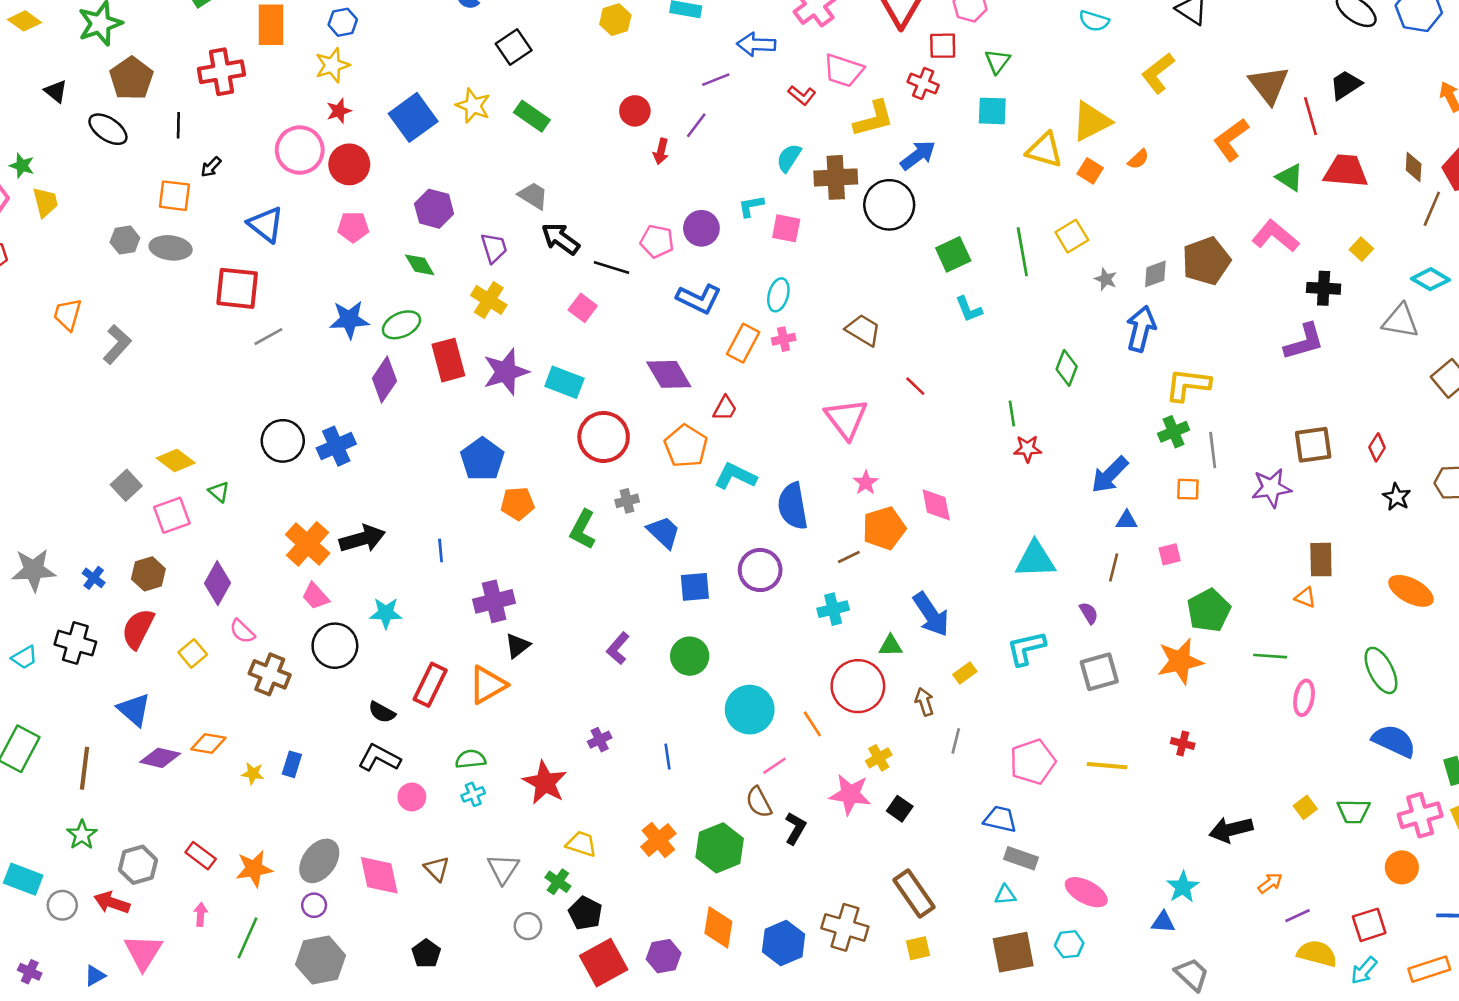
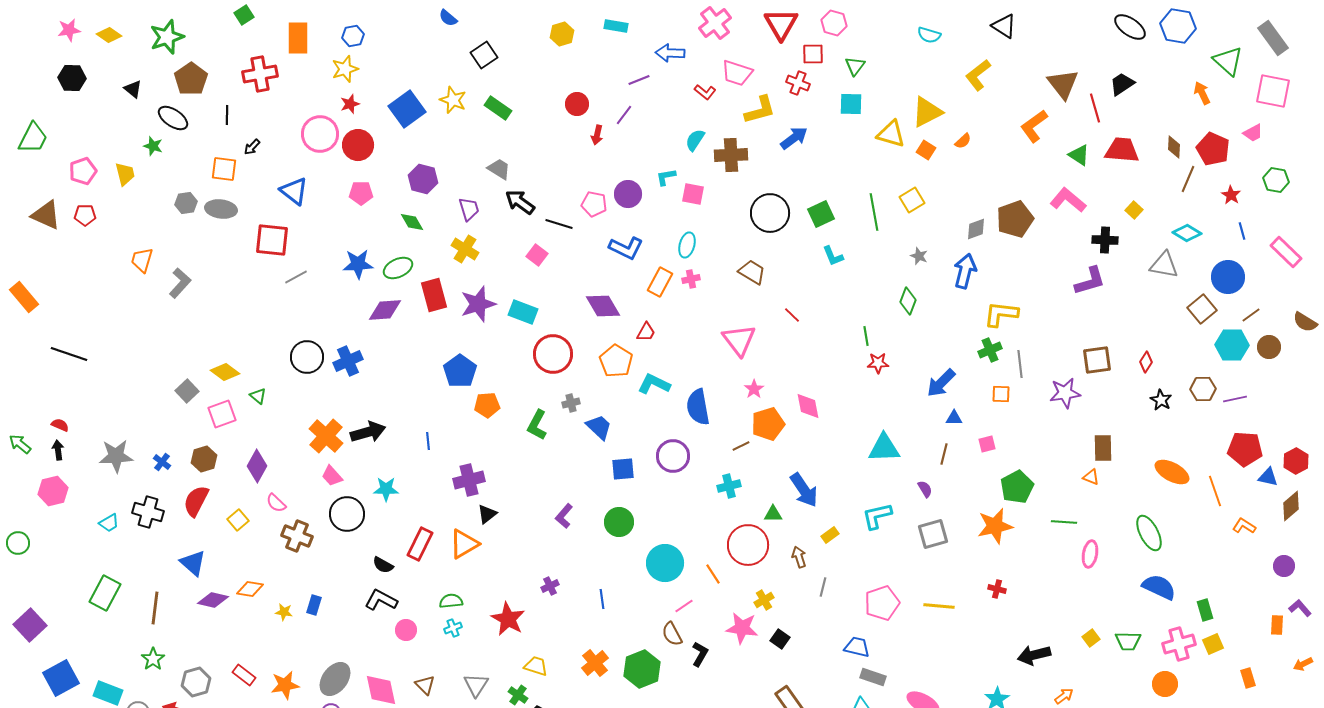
green star: (22, 166) -> (153, 146), moved
black circle: (889, 205) -> (770, 213), moved
gray star: (1106, 279) -> (919, 256), moved
purple diamond: (384, 380) -> (385, 310), turned 52

